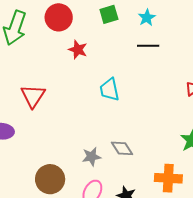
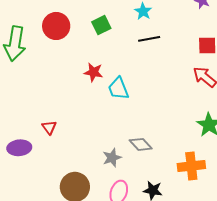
green square: (109, 14) -> (101, 25), moved
red star: (78, 50) -> (93, 72), moved
red triangle: (33, 96) -> (49, 127), moved, size x0.6

